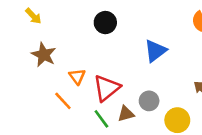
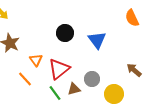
black circle: (105, 23) -> (65, 33), moved
blue triangle: (155, 51) -> (97, 40), turned -30

